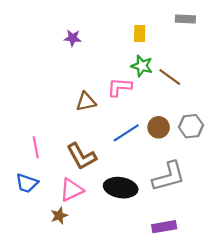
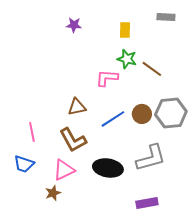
purple star: (73, 38) -> (74, 25), moved
brown triangle: (86, 102) -> (77, 107), moved
gray hexagon: (191, 126) -> (171, 113), size x1.4

